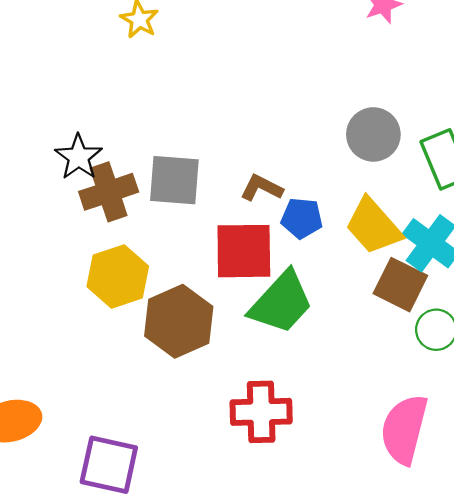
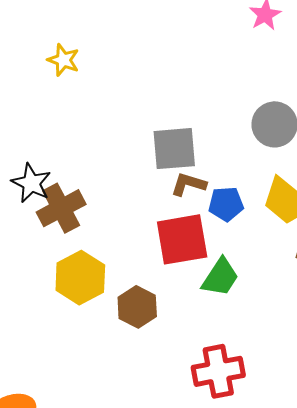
gray square: (174, 180) -> (174, 149), moved
green trapezoid: (281, 302) -> (220, 277), size x0.7
brown hexagon: (179, 321) -> (137, 307), size x0.7

